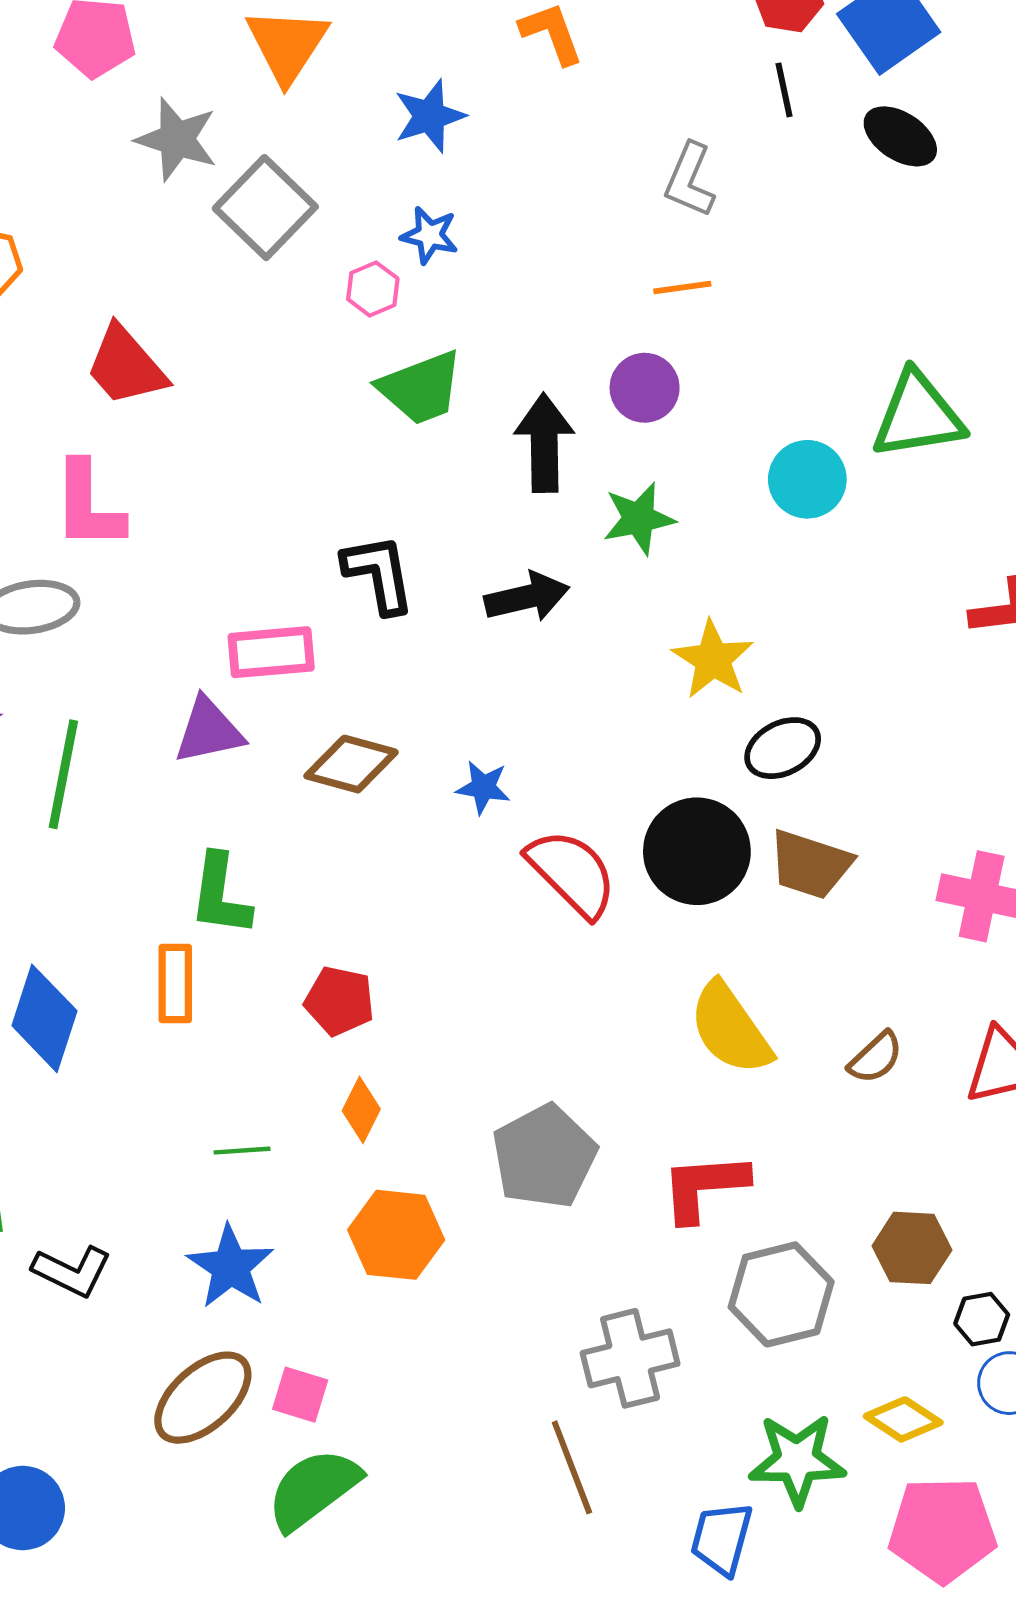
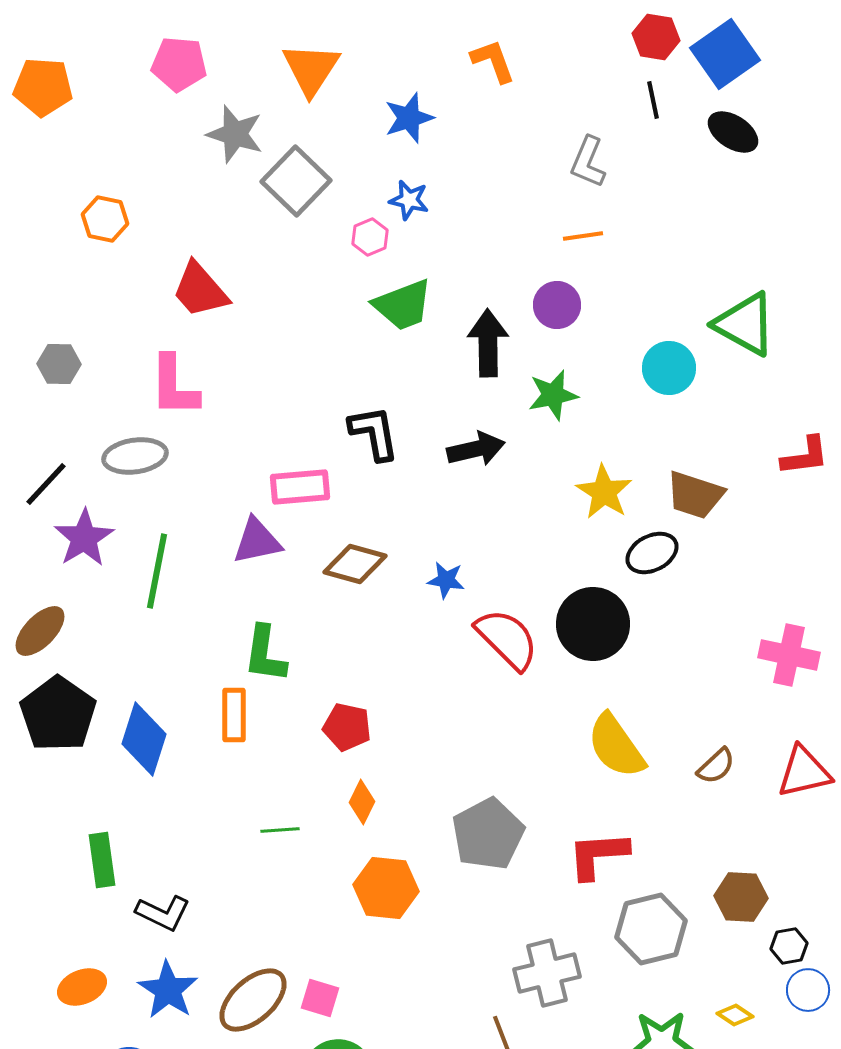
green triangle: (918, 415) -> (745, 324), turned 38
brown trapezoid: (810, 864) -> (695, 495), moved
blue star: (230, 1267) -> (168, 990), moved
yellow diamond: (903, 1419) -> (735, 1015), size x0.7

